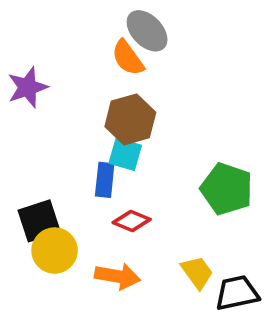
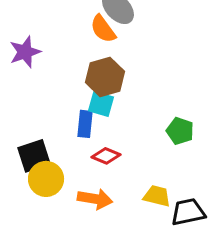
green pentagon: (227, 189) -> (180, 131), size x0.7
yellow trapezoid: (197, 272) -> (157, 196), turned -40

